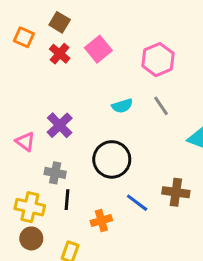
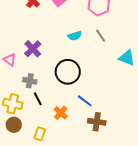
brown cross: (176, 192) -> (97, 122), moved
black line: (67, 200) -> (38, 99), turned -32
orange cross: (101, 221) -> (61, 113), turned -32

